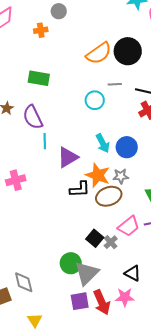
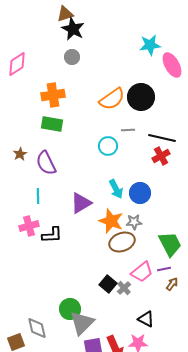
orange cross: (41, 30) -> (53, 95), moved, size x1.6
cyan line: (45, 141) -> (38, 196), moved
black L-shape: (80, 189) -> (52, 235), moved
green circle: (71, 263) -> (70, 309), moved
gray triangle: (87, 273) -> (82, 323), moved

